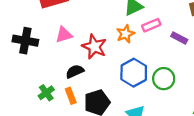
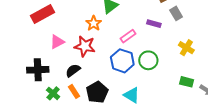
pink rectangle: (151, 25) -> (128, 36), moved
orange star: (125, 34) -> (94, 23), moved
black cross: (25, 41) -> (38, 70), moved

